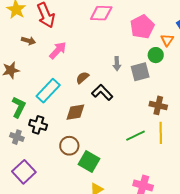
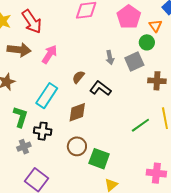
brown arrow: (28, 41) -> (19, 50), size x1.6
brown cross: (158, 105) -> (157, 81), moved
gray cross: (17, 137) -> (24, 147), turned -32

